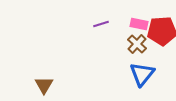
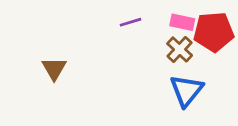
brown triangle: (44, 85) -> (54, 69), moved

